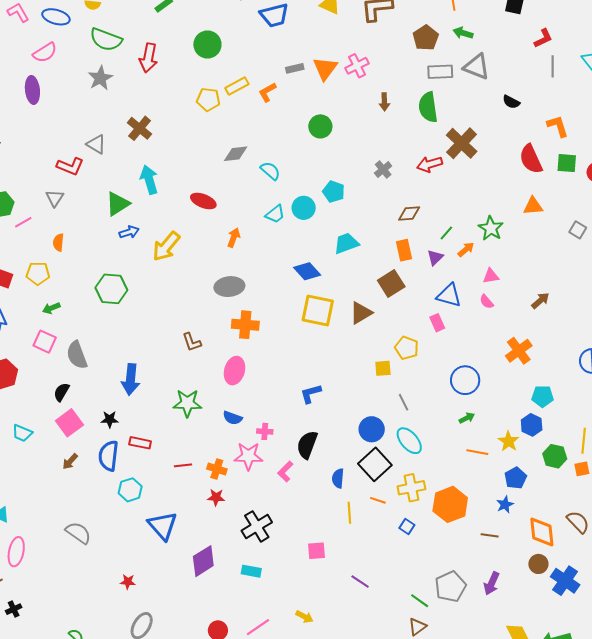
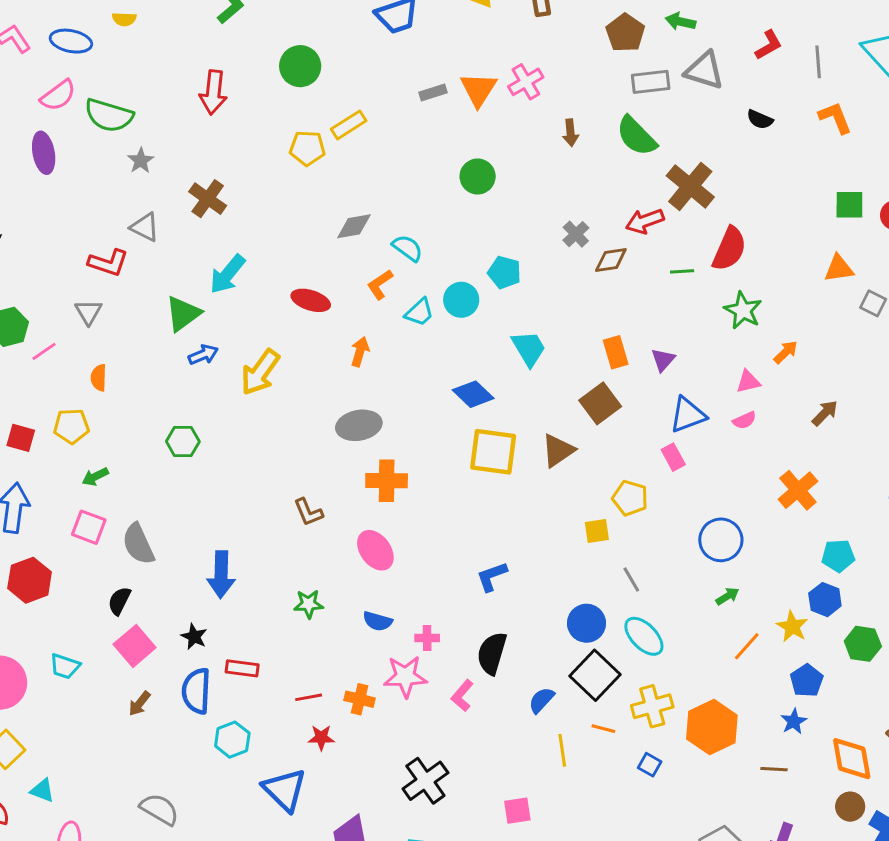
red L-shape: (543, 38) -> (769, 45), moved
green semicircle: (106, 39) -> (109, 115), moved
gray star: (100, 78) -> (141, 161), moved, size x0.7
orange L-shape: (267, 92) -> (380, 284), moved
green semicircle: (428, 107) -> (636, 136), turned -32
orange L-shape: (558, 126) -> (835, 118), moved
red semicircle: (531, 159) -> (729, 249), moved, turned -128
cyan arrow: (149, 180) -> (227, 274), turned -120
orange triangle: (533, 206) -> (839, 268), moved
brown diamond: (409, 213) -> (611, 260), moved
green line: (446, 233) -> (682, 271), moved, turned 49
cyan trapezoid: (346, 243) -> (529, 348), turned 84
orange arrow: (466, 249) -> (786, 352), moved
green hexagon: (111, 289) -> (183, 441), size x0.7
blue triangle: (449, 295) -> (688, 415), turned -32
pink semicircle: (487, 302) -> (744, 420), turned -70
pink ellipse: (234, 371) -> (375, 550), turned -48
green star: (187, 403) -> (309, 604), size x0.7
black star: (110, 419) -> (194, 637), turned 30
orange line: (477, 452) -> (747, 646), turned -55
blue semicircle: (338, 478) -> (541, 700), turned 42
red star: (216, 497) -> (321, 738), moved

